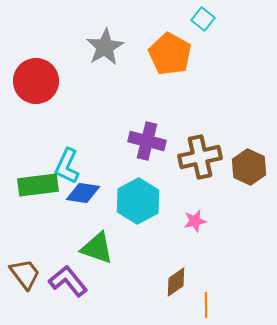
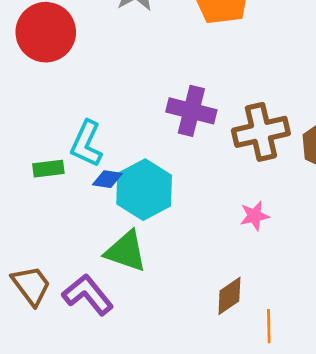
green rectangle: (38, 185) -> (48, 169), size x0.6
blue diamond: (83, 193) -> (107, 179), size x0.7
cyan hexagon: (138, 201) -> (144, 190), moved

